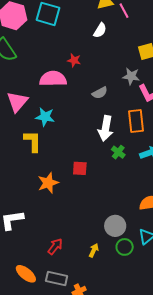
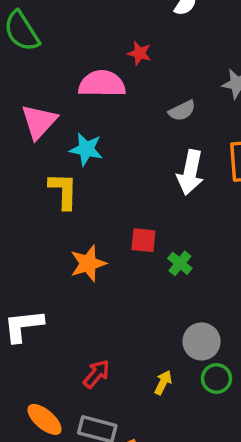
green cross: (118, 152) -> (180, 263), moved

